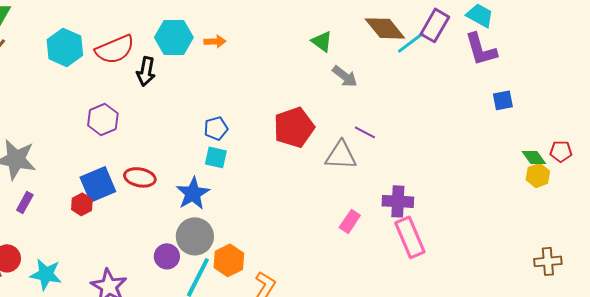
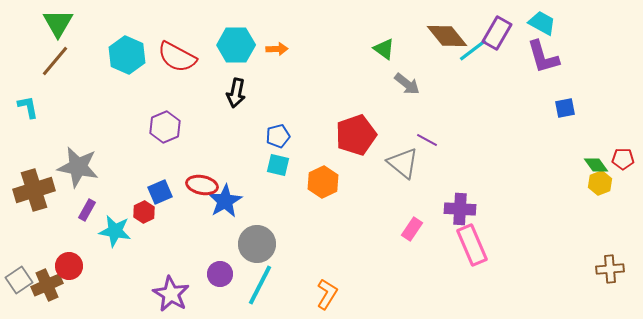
red semicircle: (115, 49) -> (177, 57), turned 51
black arrow: (146, 71) -> (236, 93), moved
gray triangle: (341, 155) -> (403, 163), turned 36
blue square: (98, 184) -> (160, 192), size x0.7
blue star: (193, 193) -> (225, 201), moved
purple circle: (167, 256) -> (220, 274), moved
orange hexagon: (229, 260) -> (323, 182), moved
cyan star: (46, 274) -> (115, 231), moved

